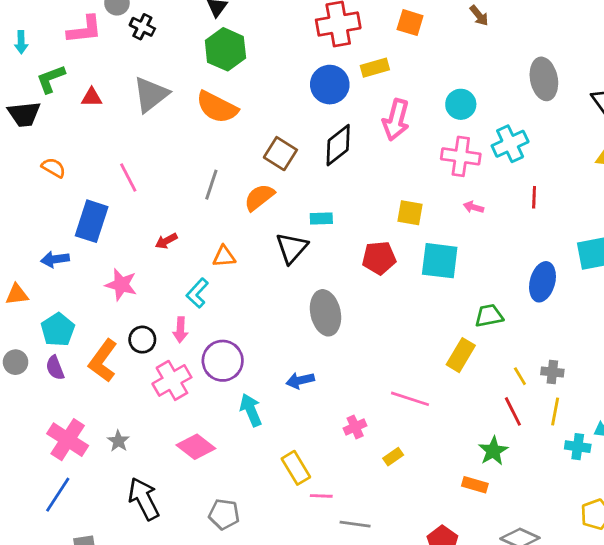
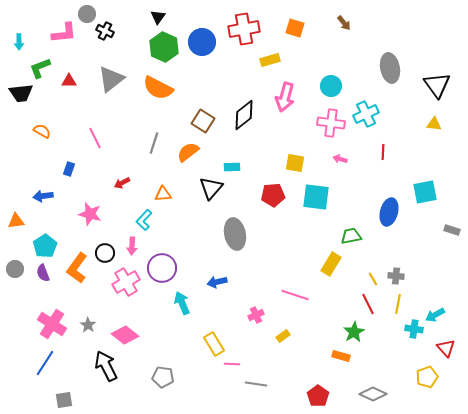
blue circle: (330, 85) -> (202, 42), moved
blue rectangle: (92, 221) -> (69, 169), size x0.5
pink diamond: (196, 447) -> (125, 335), moved

